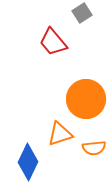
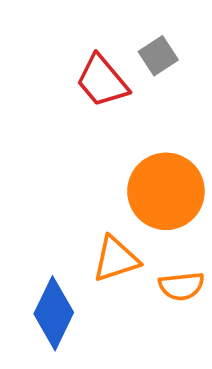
gray square: (82, 13) -> (158, 56), moved

